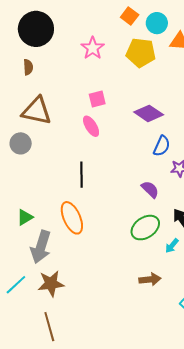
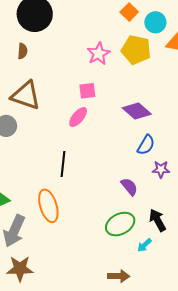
pink star: (93, 48) -> (99, 54), moved
pink ellipse: (91, 126) -> (78, 117), turned 65

